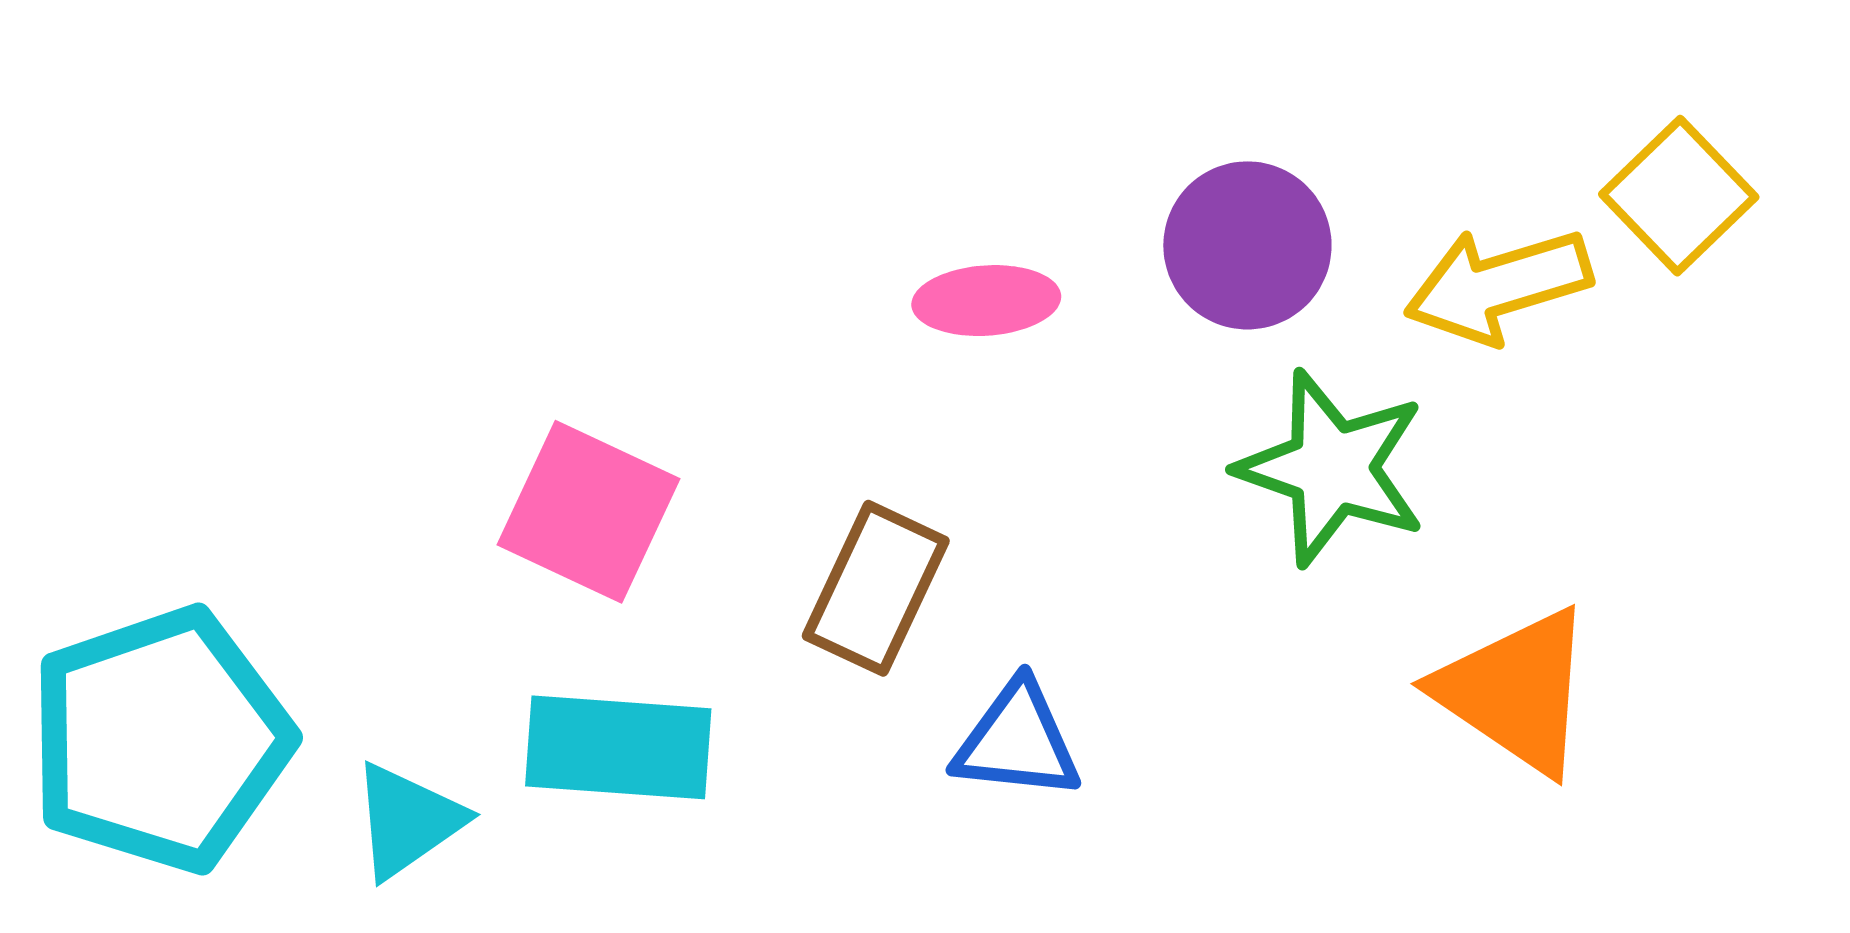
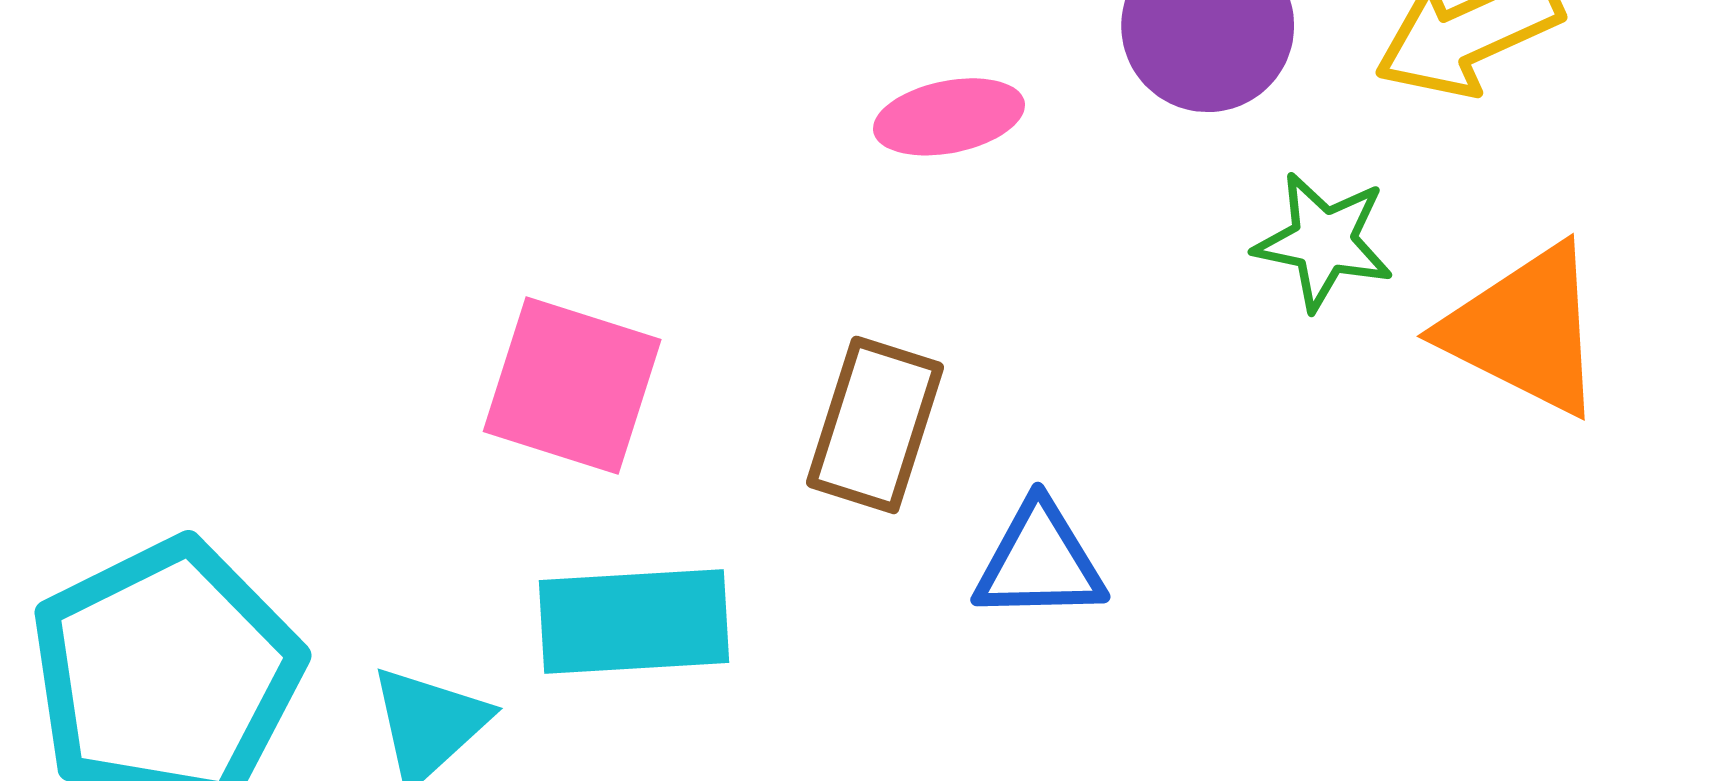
green star: (1332, 468) -> (1324, 241), size x0.7
orange triangle: (1516, 691) -> (1525, 330), moved

